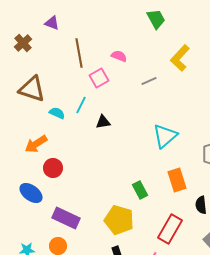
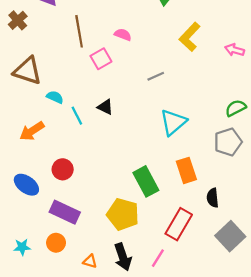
gray line: (149, 81) -> (156, 76), moved
cyan line: (81, 105) -> (77, 116), moved, turned -54
black triangle: (103, 122) -> (105, 107), turned 35
red circle: (53, 168) -> (63, 169), moved
green rectangle: (140, 190) -> (146, 181), size x1.5

